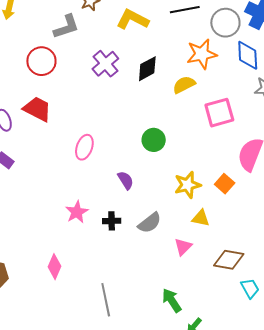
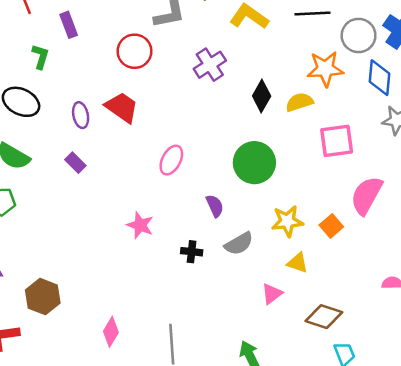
black diamond: (147, 69) -> (262, 96), moved, turned -40
green circle: (154, 140) -> (254, 163), size x1.5
pink star: (77, 212) -> (140, 225), moved, turned -30
gray semicircle: (150, 223) -> (239, 244), moved
pink diamond: (54, 267) -> (111, 332), moved

